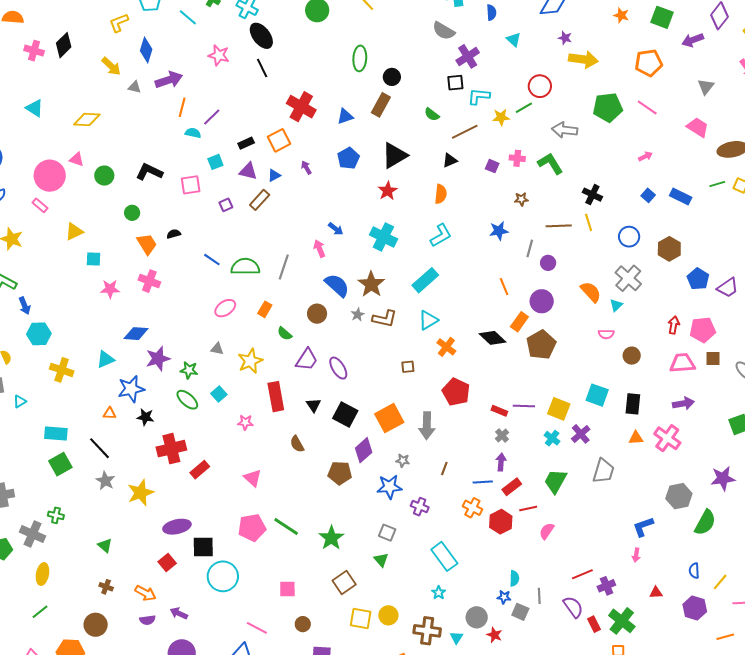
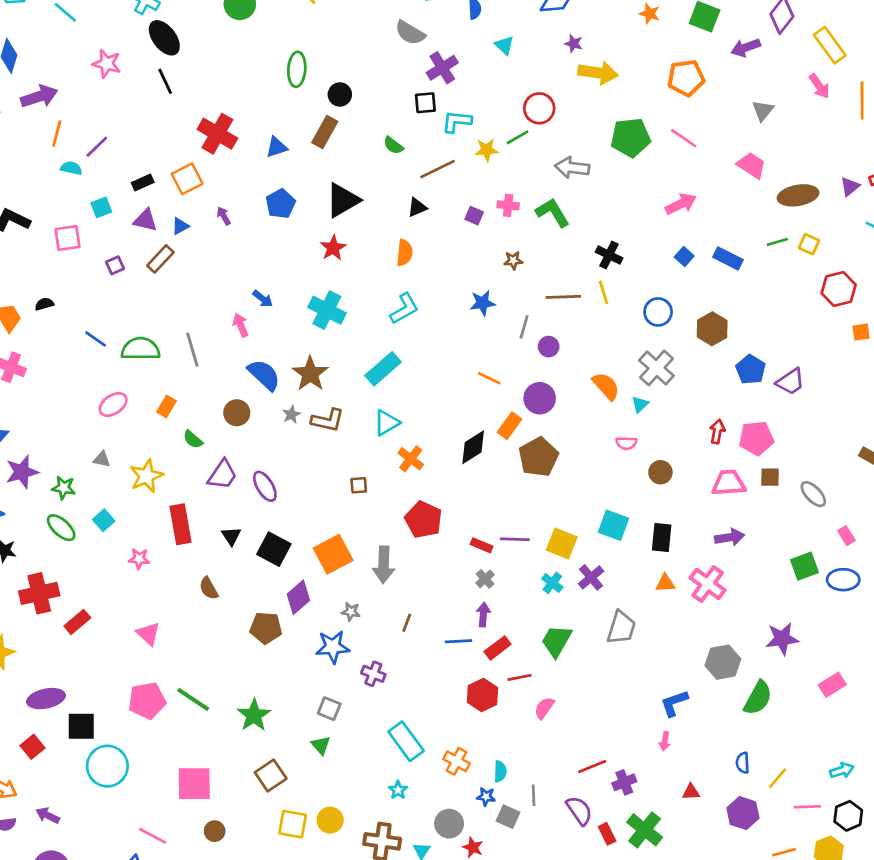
pink arrow: (645, 156) -> (681, 204), size x1.6
gray line: (284, 267) -> (192, 350), turned -35
orange line: (504, 287) -> (489, 378), turned -42
black diamond: (493, 338) -> (473, 447), turned -76
orange cross: (472, 508) -> (457, 761), moved
pink square: (287, 589) -> (194, 784), size x1.6

